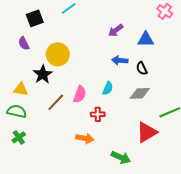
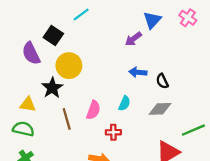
black square: (35, 18) -> (53, 36), moved, turned -36
blue triangle: (146, 39) -> (152, 20), moved, turned -48
purple semicircle: (24, 43) -> (31, 53), size x1.5
brown line: (56, 102) -> (67, 119), turned -60

